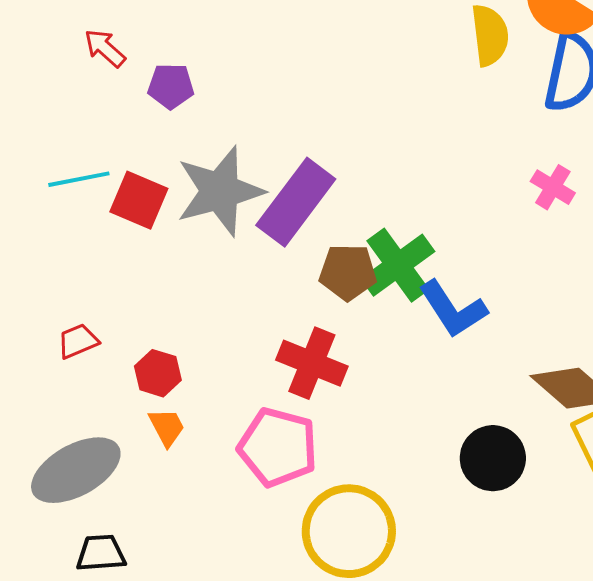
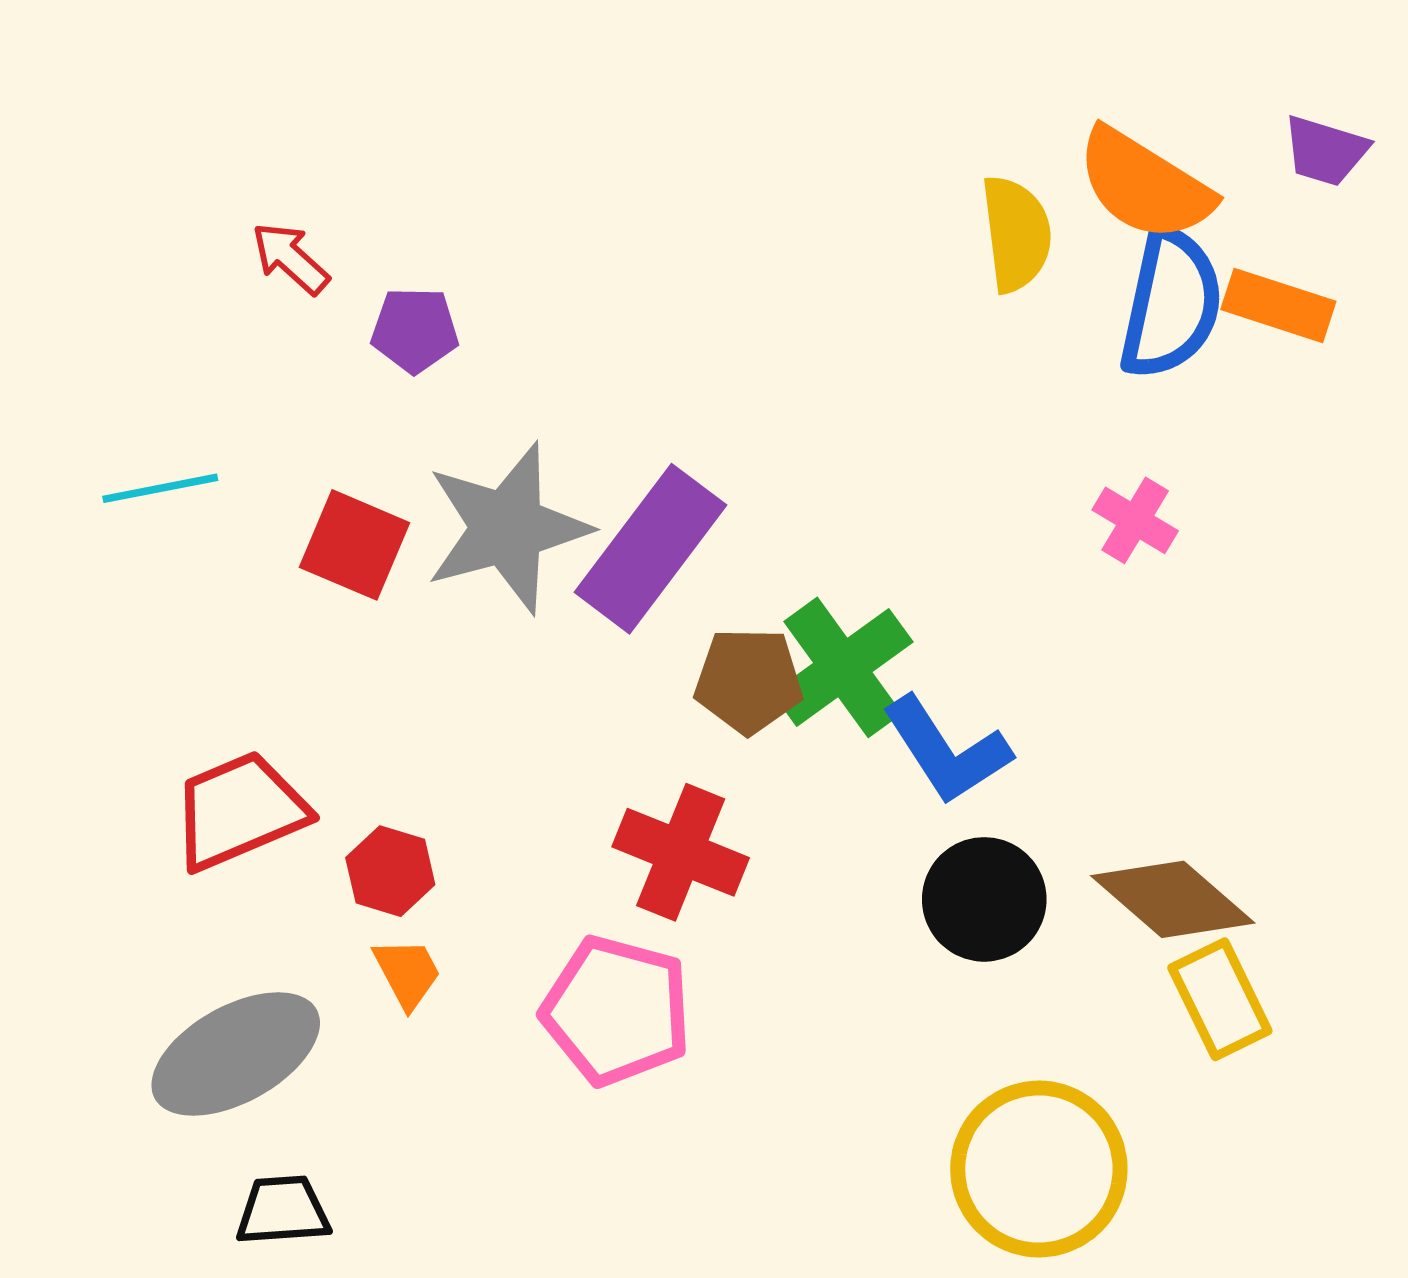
cyan line: (79, 179) -> (160, 488), moved
red trapezoid: (78, 341) -> (239, 811), size x1.8
black circle: (493, 458) -> (984, 899), moved
yellow circle: (349, 531) -> (1039, 1169), moved

